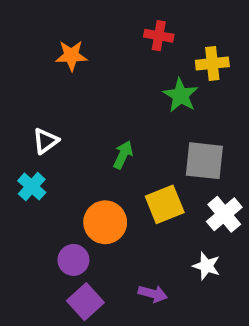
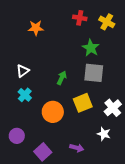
yellow cross: (212, 63) -> (107, 22), moved, turned 35
gray square: (204, 161) -> (94, 73), moved
cyan cross: (32, 187) -> (25, 95), moved
purple circle: (73, 260) -> (17, 136), moved

